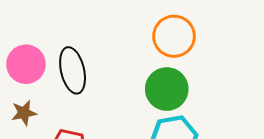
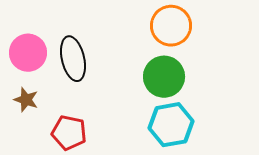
brown star: (24, 113) -> (26, 100), turned 30

